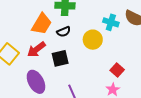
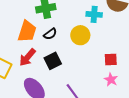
red square: (117, 70) -> (111, 60), turned -32

